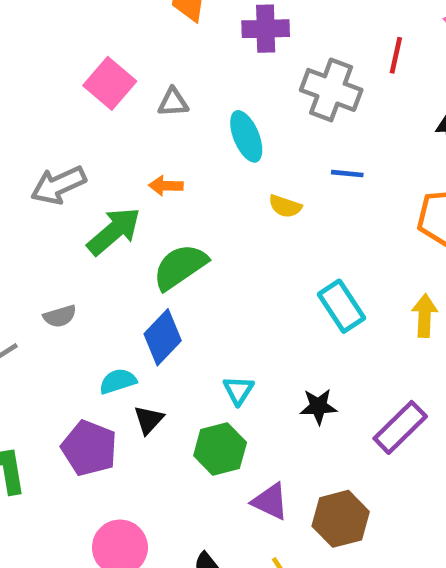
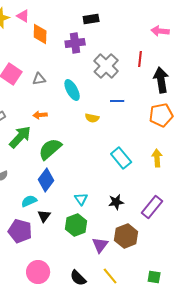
red line: (396, 55) -> (140, 59), moved
gray cross: (331, 90) -> (106, 66), turned 30
purple triangle: (270, 501) -> (100, 245), turned 48
brown hexagon: (341, 519) -> (126, 236), moved

